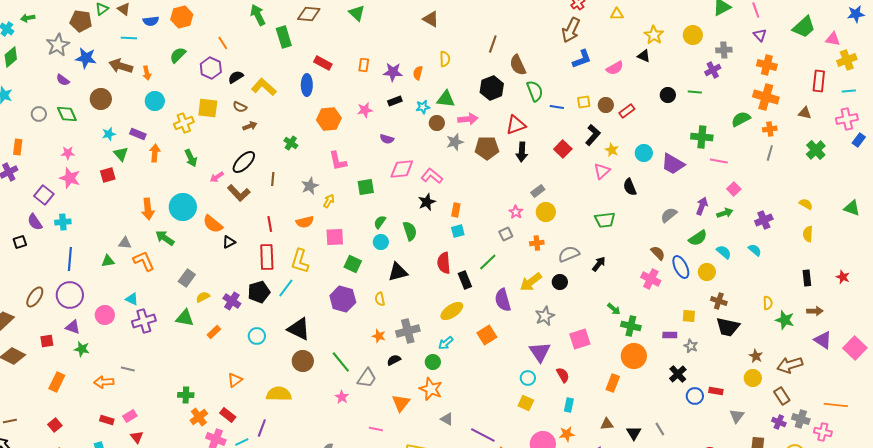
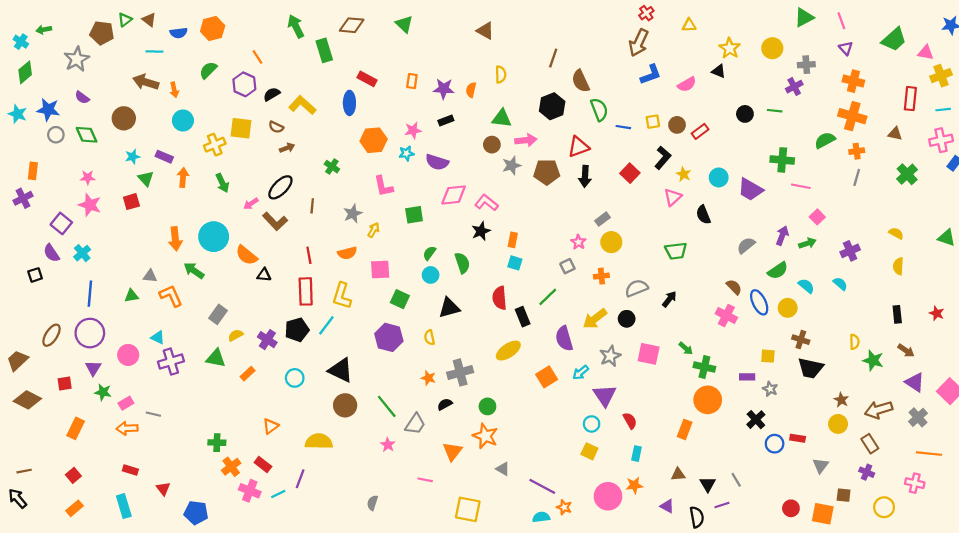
blue star: (86, 58) -> (48, 110), moved
cyan star: (423, 107) -> (406, 153), moved
purple semicircle: (387, 139) -> (437, 162), size x1.5
cyan cross: (63, 222) -> (82, 253), turned -35
cyan square: (458, 231) -> (515, 263), turned 32
black triangle: (229, 242) -> (264, 275), turned 32
brown arrow: (815, 311) -> (906, 351), turned 35
purple triangle: (73, 327) -> (93, 368), turned 42
pink square: (580, 339) -> (649, 354), moved, turned 30
cyan arrow: (446, 343) -> (581, 372), moved
pink rectangle: (130, 416) -> (126, 403), moved
gray cross: (801, 419) -> (918, 417), moved, turned 30

